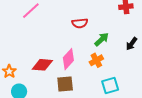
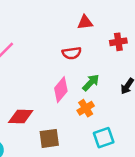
red semicircle: (80, 23) -> (72, 53), moved
pink diamond: (68, 59) -> (61, 90), moved

